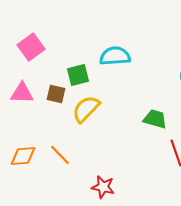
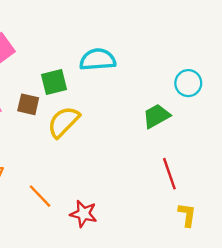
green trapezoid: (155, 119) -> (156, 116), moved, turned -45
orange line: (60, 155) -> (40, 196), moved

